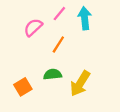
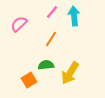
pink semicircle: (33, 27) -> (19, 24), moved
orange square: (23, 87) -> (29, 80), moved

